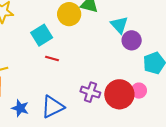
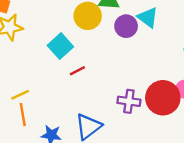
purple circle: (132, 40) -> (126, 26), moved
red line: (52, 58) -> (77, 71), turned -32

